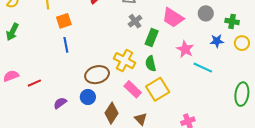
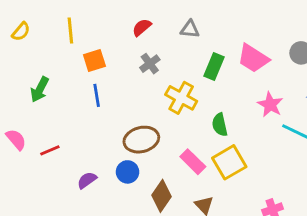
gray cross: (135, 21) -> (150, 64), moved
green arrow: (12, 32) -> (40, 89), moved
green rectangle: (152, 38) -> (214, 67), moved
yellow cross: (125, 61) -> (181, 98), moved
pink semicircle: (11, 76) -> (16, 139), turned 70

